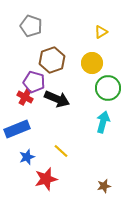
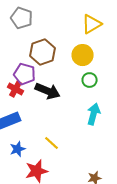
yellow triangle: (101, 32) -> (92, 24), size x1.5
green circle: (108, 88) -> (90, 80), moved, size x0.6

